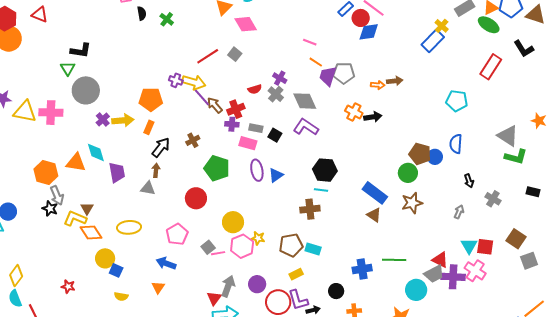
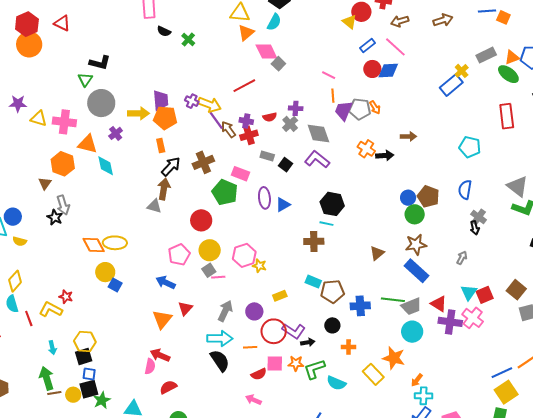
black semicircle: (142, 13) -> (164, 31), turned 120
red circle: (361, 18) -> (372, 69), moved
gray square: (235, 54) -> (278, 64), moved
red line: (208, 56) -> (244, 86), moved
orange line: (316, 62) -> (333, 96), turned 48
red rectangle: (491, 67) -> (507, 116), turned -45
purple cross: (280, 78) -> (296, 108), turned -32
brown arrow: (395, 81) -> (408, 136), moved
orange arrow: (378, 85) -> (375, 107), moved, turned 48
yellow triangle: (25, 112) -> (39, 119), size x0.7
yellow arrow: (123, 120) -> (138, 113), moved
purple cross: (232, 124) -> (246, 121), moved
orange rectangle: (149, 127) -> (161, 145), turned -40
brown cross: (193, 140) -> (203, 162), size x1.5
pink rectangle: (248, 143) -> (241, 174), moved
blue circle: (435, 157) -> (408, 198), moved
orange triangle: (76, 162) -> (88, 144), moved
brown arrow: (156, 170) -> (164, 189), size x1.5
purple trapezoid: (117, 172) -> (161, 100), moved
orange hexagon: (46, 173) -> (63, 164), moved
blue rectangle: (375, 193) -> (417, 271), moved
gray cross: (493, 199) -> (479, 217), moved
brown triangle: (87, 208) -> (45, 183), moved
brown triangle: (374, 215) -> (377, 253), turned 42
yellow L-shape: (75, 218) -> (51, 309), moved
yellow circle: (233, 222) -> (210, 250), moved
yellow ellipse: (129, 227) -> (115, 243), moved
brown pentagon: (291, 245) -> (332, 291), moved
pink hexagon: (242, 246) -> (244, 255), moved
red square: (485, 247) -> (485, 295), turned -36
yellow rectangle: (296, 274) -> (280, 296), moved
gray trapezoid: (434, 274) -> (411, 306), moved
orange triangle: (158, 287) -> (162, 319), moved, size x1.5
yellow semicircle: (121, 296) -> (20, 241), moved
red triangle: (214, 298) -> (185, 308), moved
purple L-shape: (298, 300) -> (294, 331), turned -45

